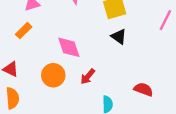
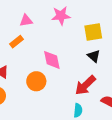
red arrow: (88, 76) -> (85, 85), moved, size x1.6

